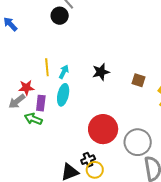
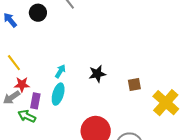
black circle: (60, 16) -> (38, 13), moved
yellow line: (47, 67) -> (14, 63), moved, turned -36
brown square: (139, 80) -> (134, 84), turned -32

